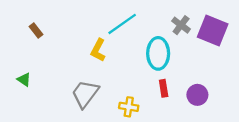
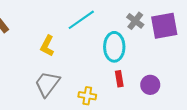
purple square: (213, 31) -> (164, 26), turned -32
yellow L-shape: (98, 50) -> (47, 46), moved

